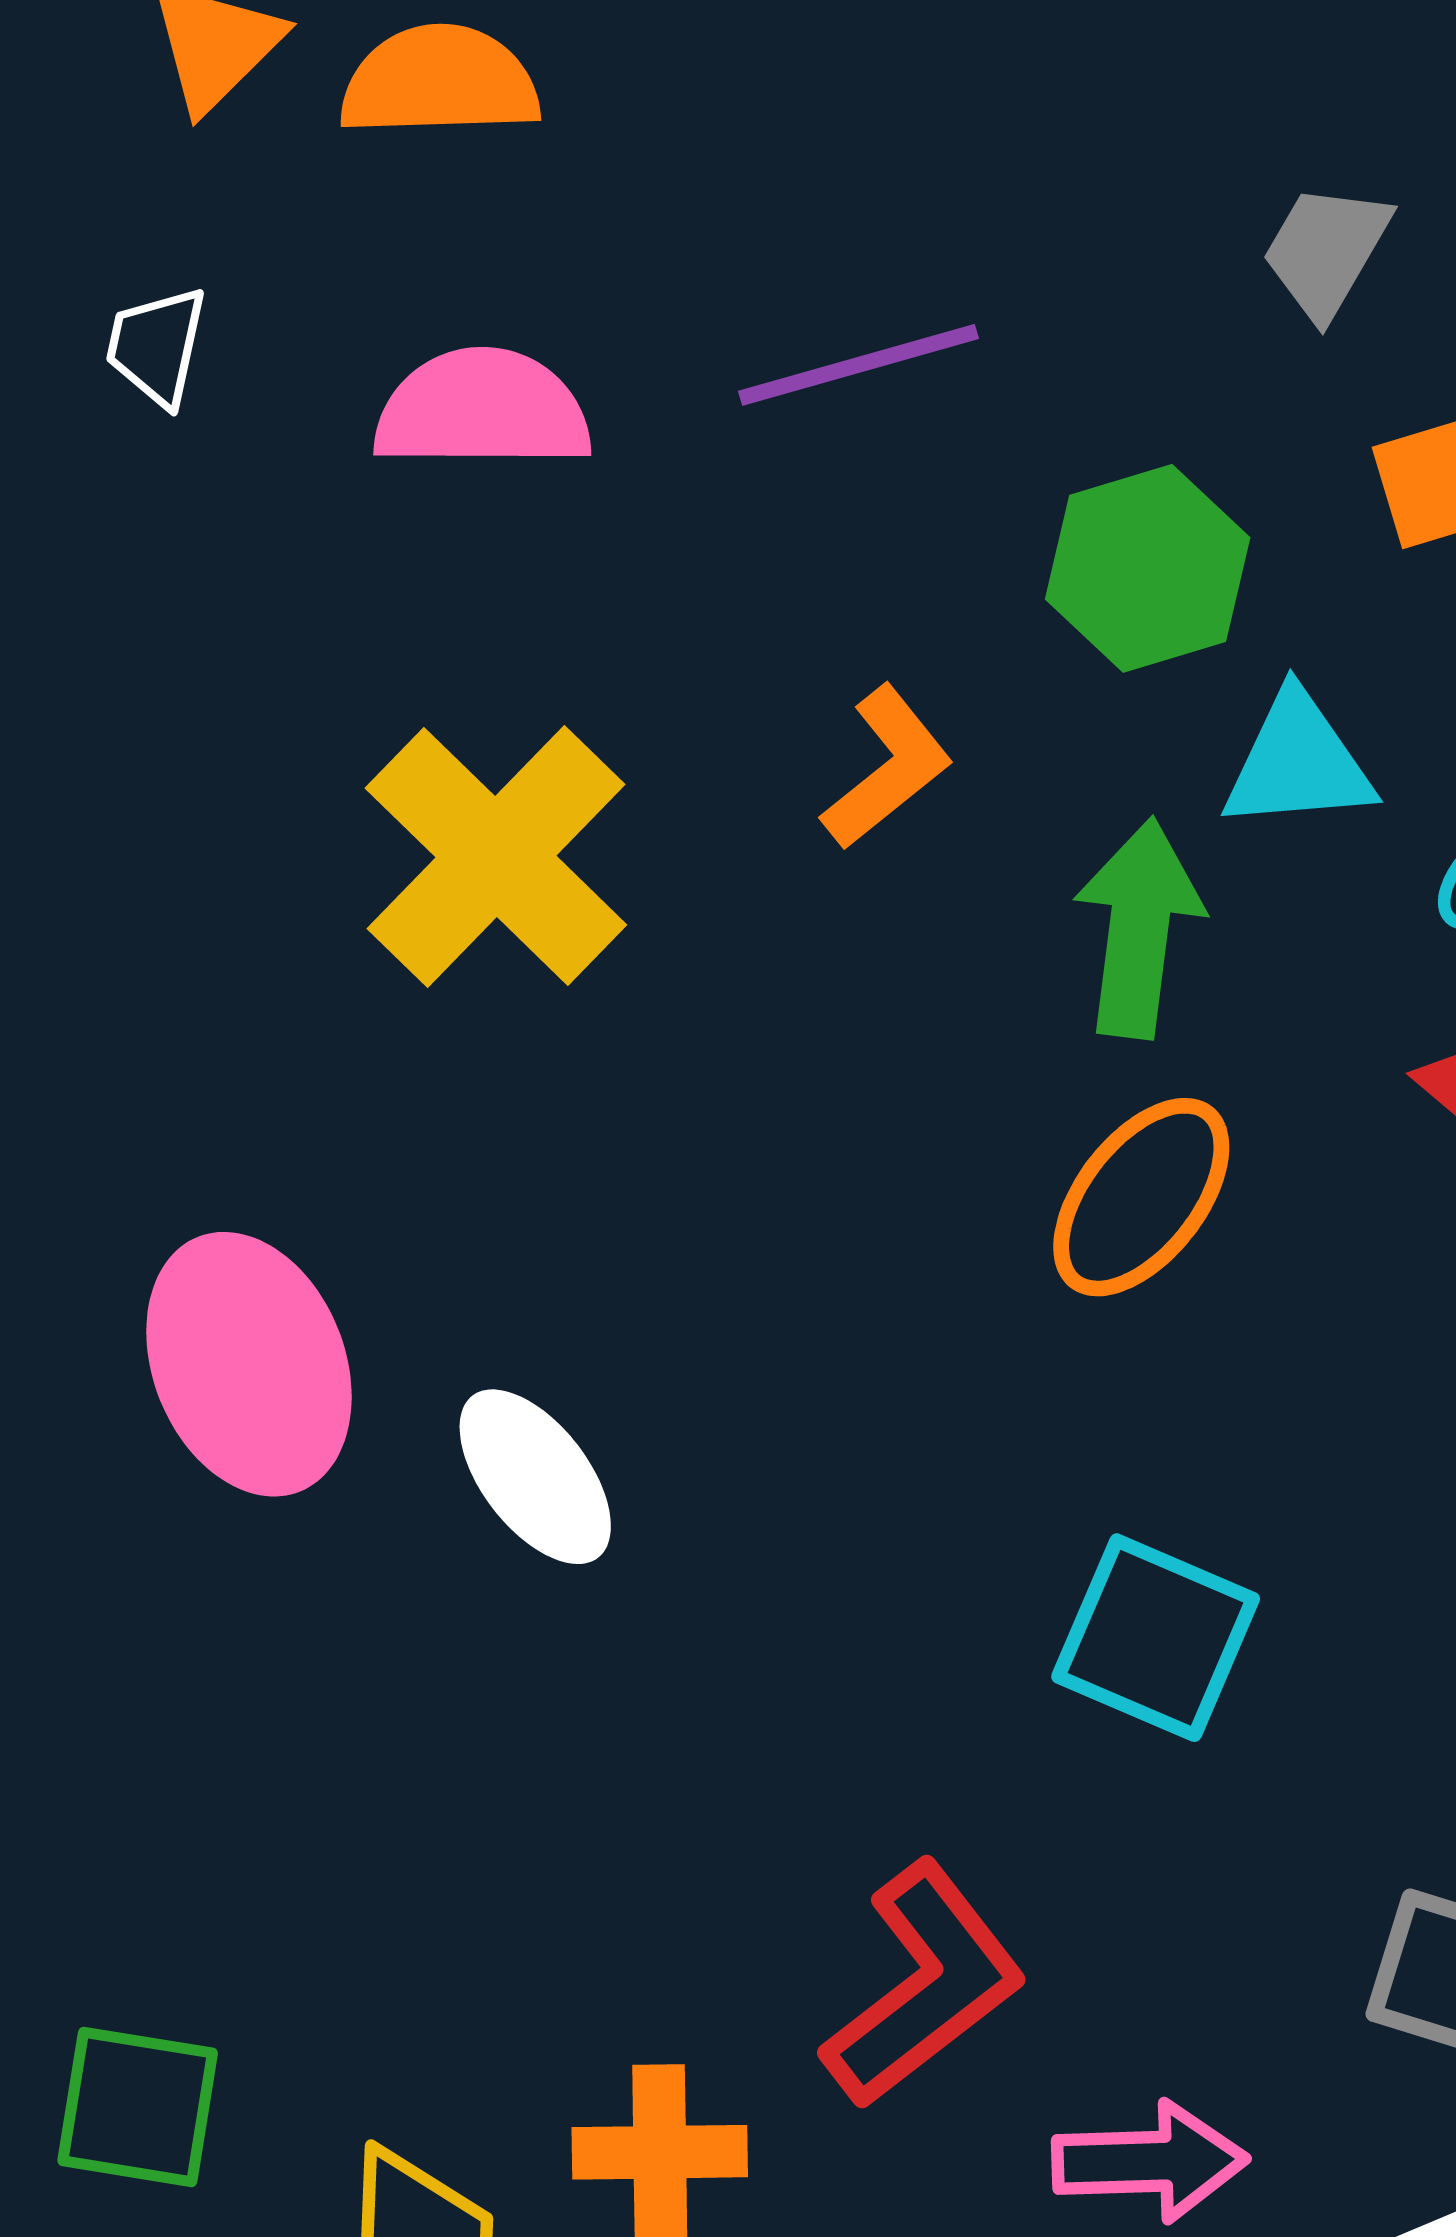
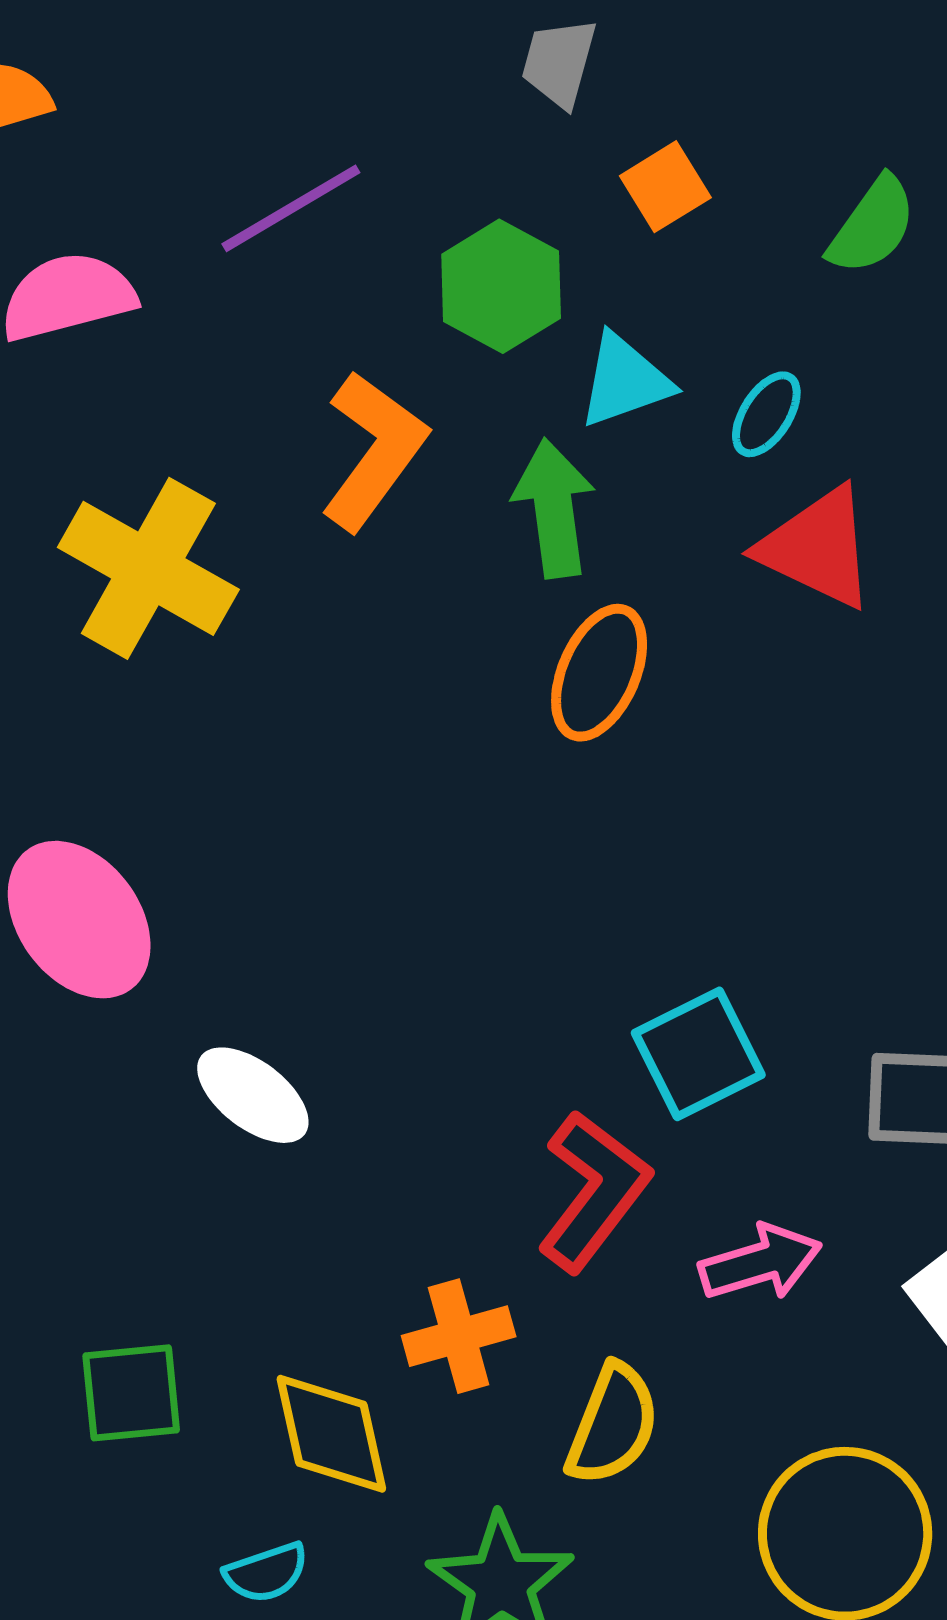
orange L-shape: (887, 768) -> (374, 451), size x1.5
white ellipse: (535, 1477) -> (253, 1095), moved
cyan square: (1156, 1638) -> (698, 1054), moved, turned -35

